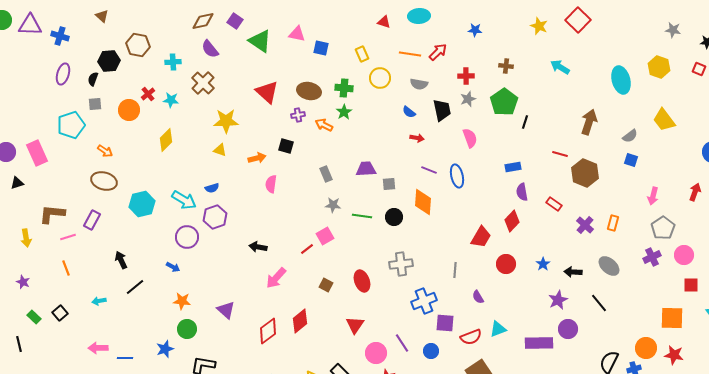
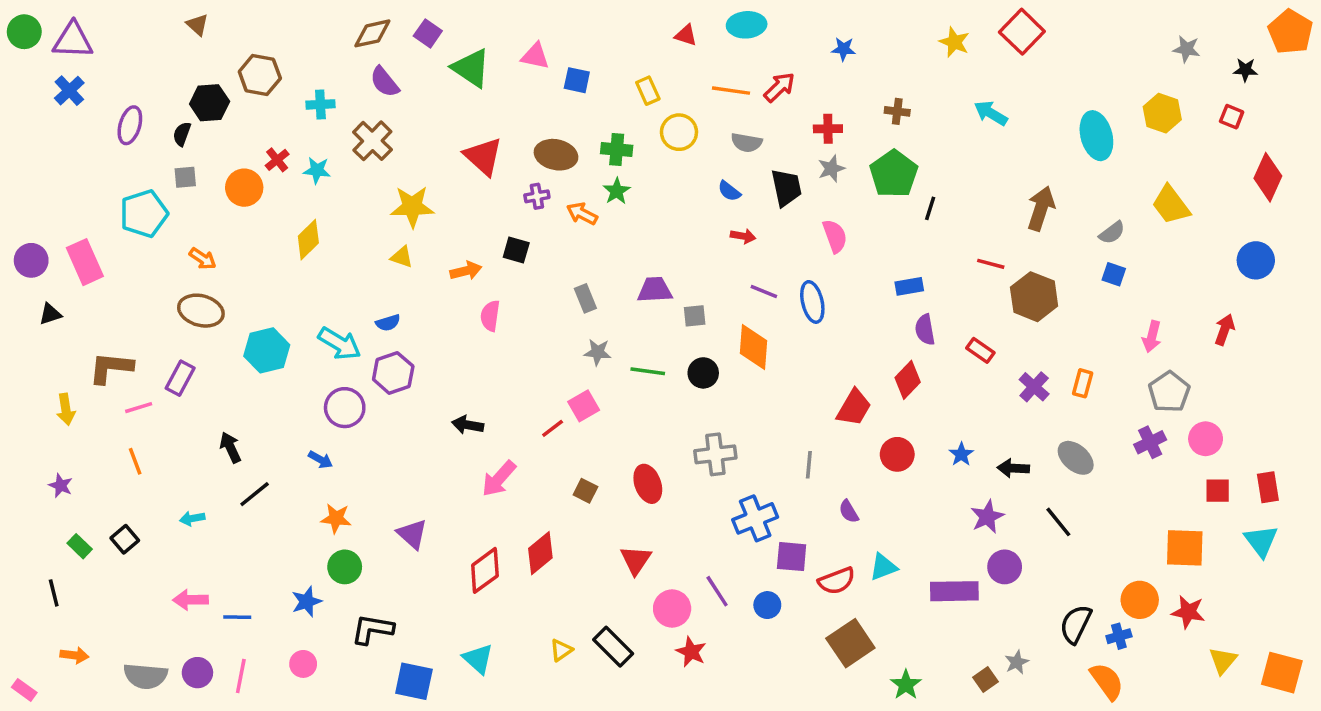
blue cross: (60, 36) -> (69, 91), moved, turned 30

